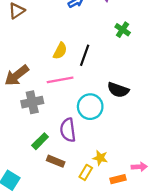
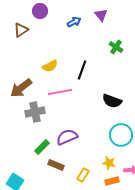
yellow semicircle: (60, 51) -> (50, 66), moved, turned 35
cyan circle: (90, 107) -> (121, 135), moved
purple semicircle: (68, 130) -> (67, 137), turned 75
yellow star: (100, 158) -> (109, 163), moved

